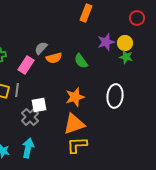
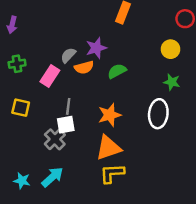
purple star: (106, 42) -> (96, 48), moved
green star: (126, 57) -> (172, 82), moved
green semicircle: (81, 61) -> (117, 71), turned 98
gray line: (17, 90) -> (68, 106), moved
cyan arrow: (28, 148) -> (52, 177), turned 36

